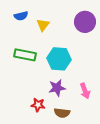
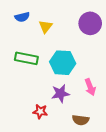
pink arrow: (85, 91) -> (90, 87), moved
brown semicircle: (62, 113) -> (81, 120), moved

